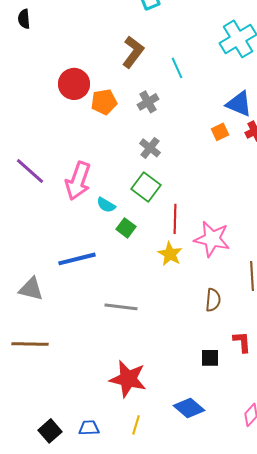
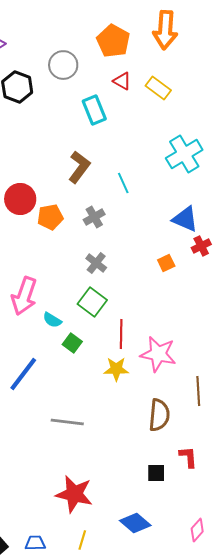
orange square: (220, 132) -> (166, 263), moved
yellow star: (170, 254) -> (116, 369), turned -30
blue line: (77, 259) -> (23, 374), turned -39
brown semicircle: (213, 300) -> (159, 415), size x1.4

